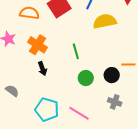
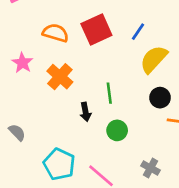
yellow semicircle: (105, 21) -> (154, 59), turned -45
black arrow: (42, 69) -> (86, 112), moved
black circle: (112, 75) -> (160, 98), moved

